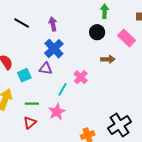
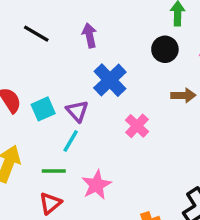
blue cross: (54, 49) -> (110, 80), moved
purple triangle: (46, 68) -> (77, 111), turned 40
cyan square: (24, 75) -> (43, 109), moved
cyan line: (63, 89) -> (71, 141), moved

